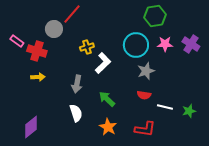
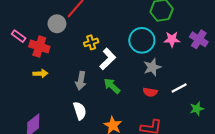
green arrow: (107, 99) -> (112, 86), moved
white line: (165, 107) -> (179, 88), moved, turned -42

